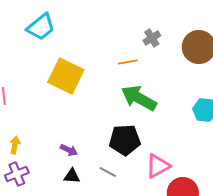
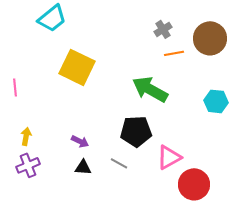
orange line: (128, 62) -> (174, 53), moved

